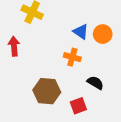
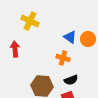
black semicircle: (95, 83) -> (71, 80), moved, turned 128

